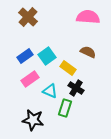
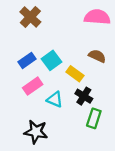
green rectangle: (65, 108) -> (94, 118), moved

